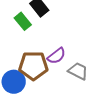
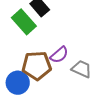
green rectangle: (23, 21) -> (24, 22), size x1.4

